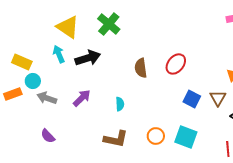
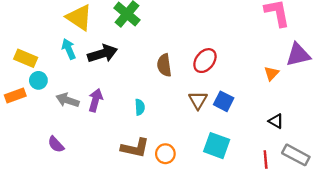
gray arrow: (47, 98) -> (68, 100), moved
purple arrow: (82, 98) -> (95, 100), turned -30
brown triangle: (218, 98) -> (198, 100), moved
orange circle: (156, 136) -> (165, 154), moved

